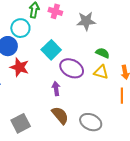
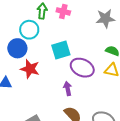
gray star: (86, 21) -> (105, 18), moved
cyan square: (51, 50) -> (61, 50), turned 30

